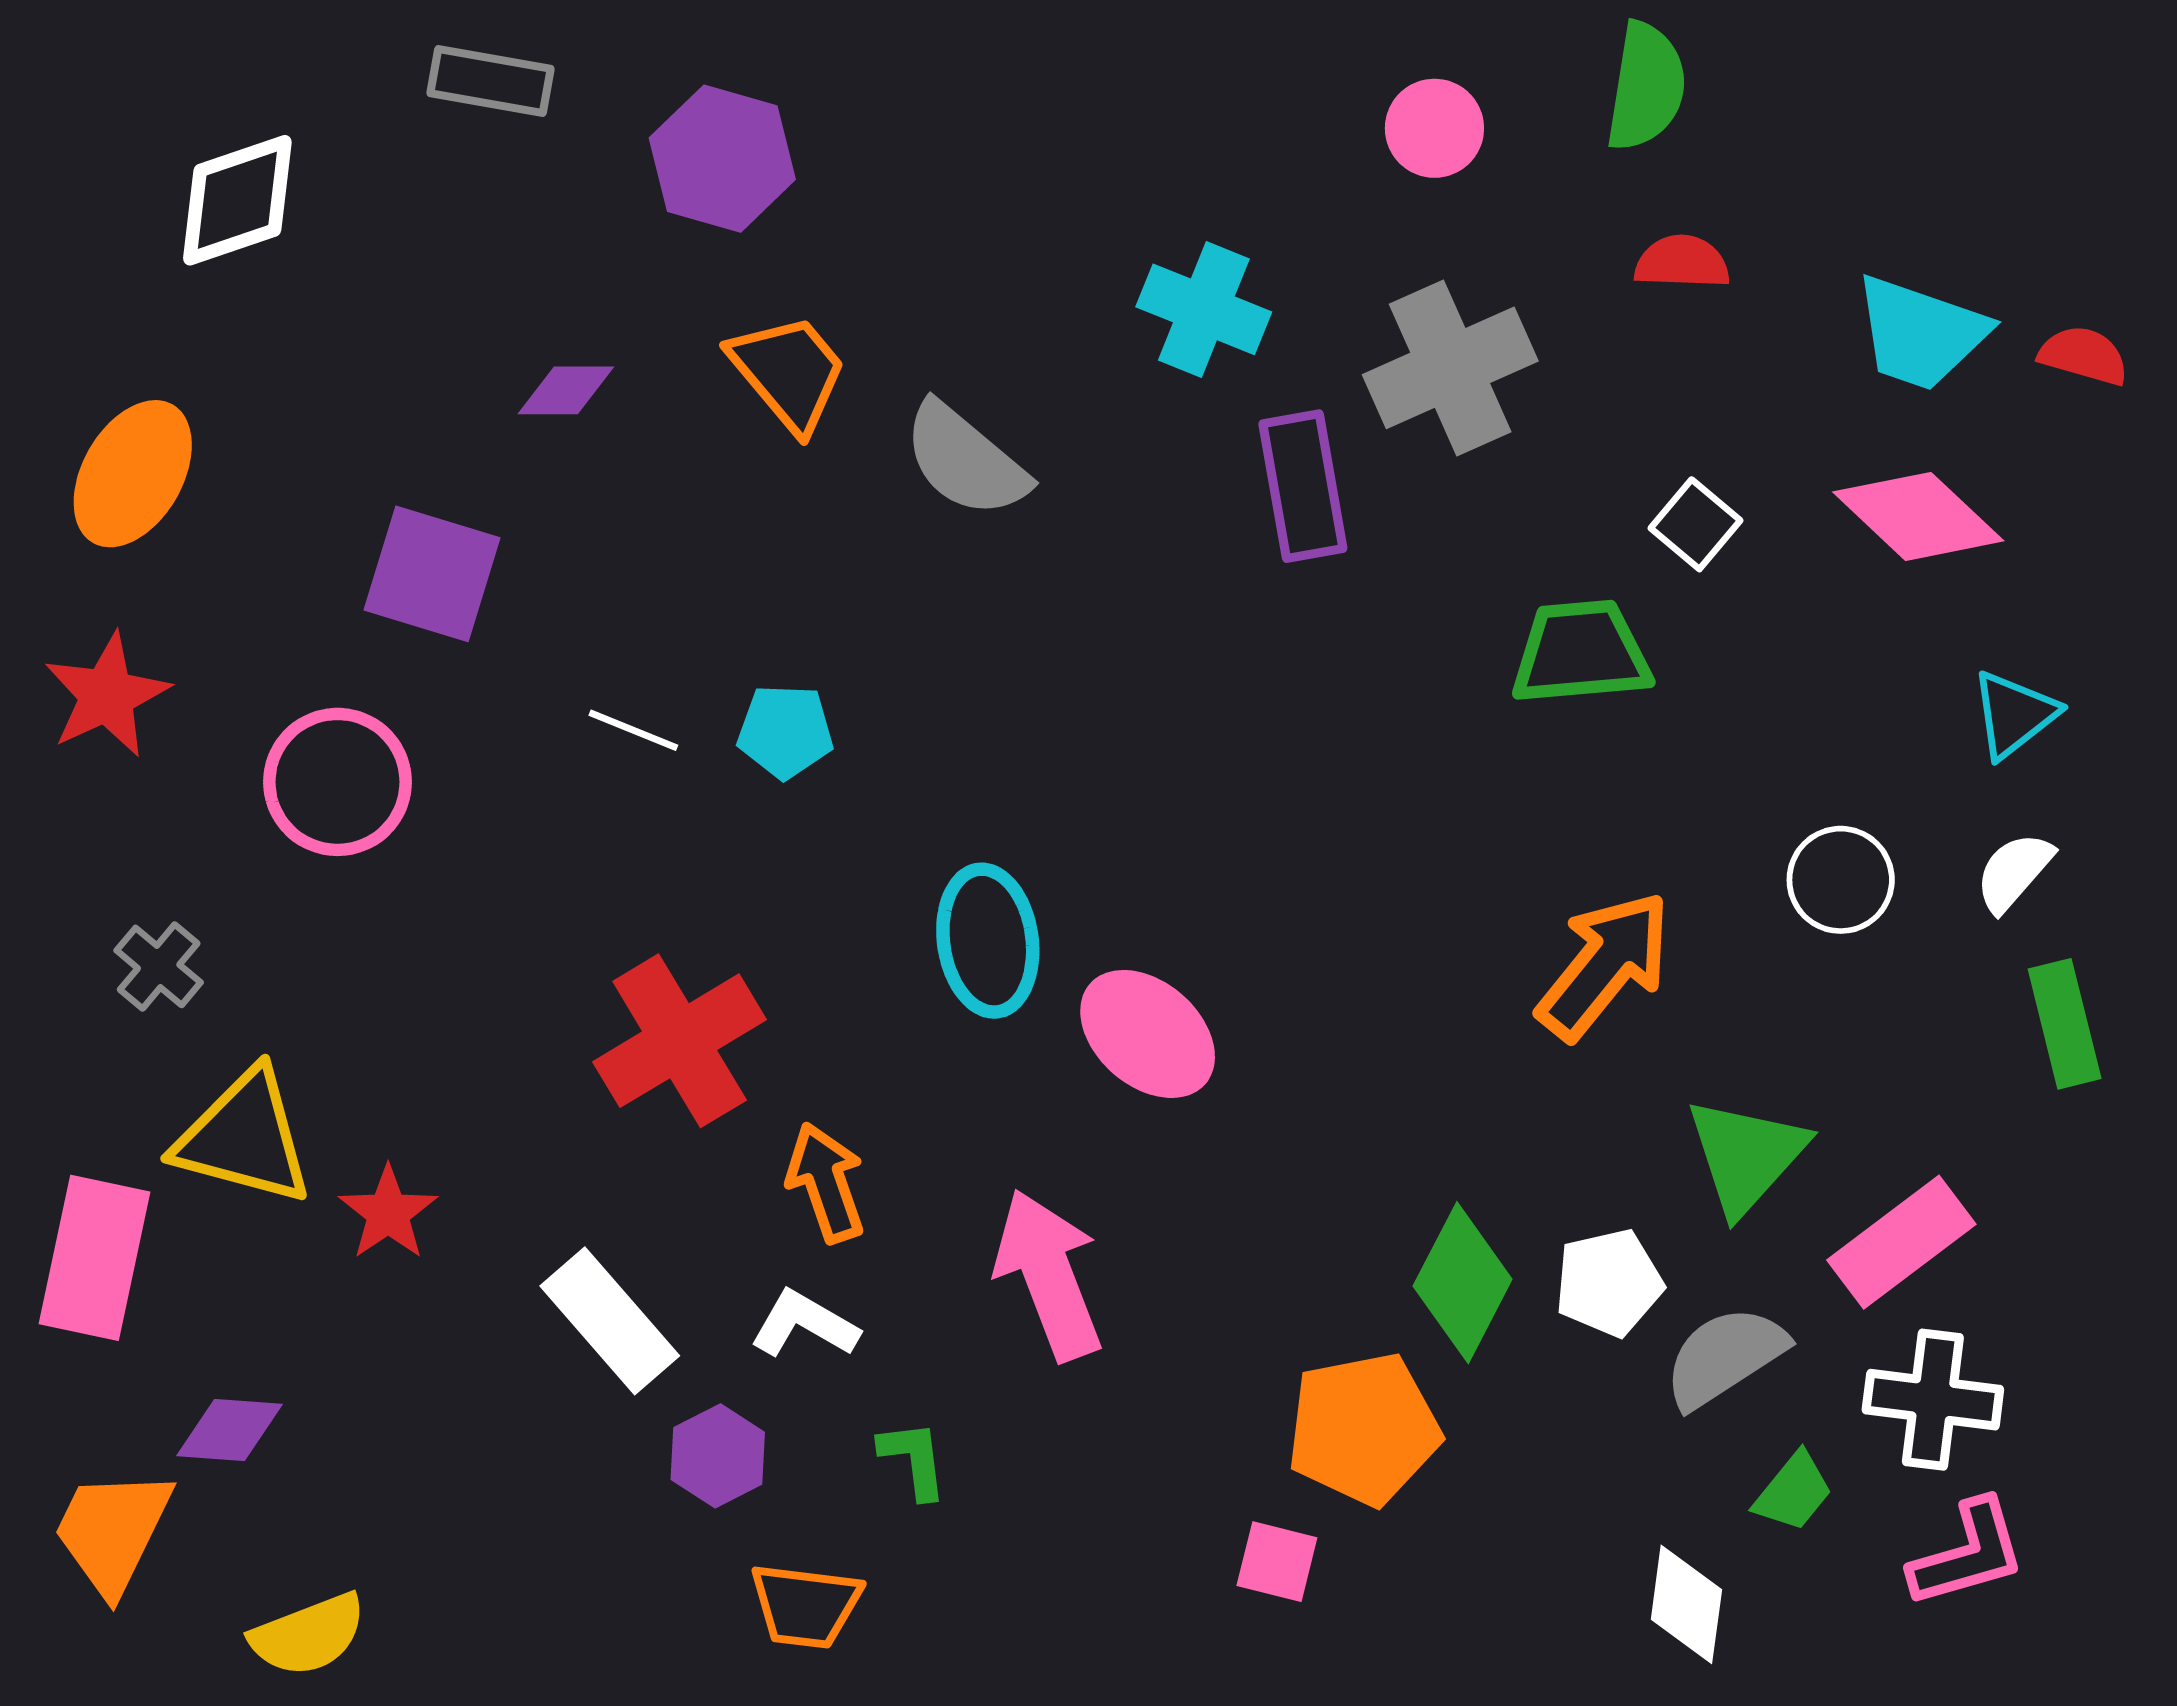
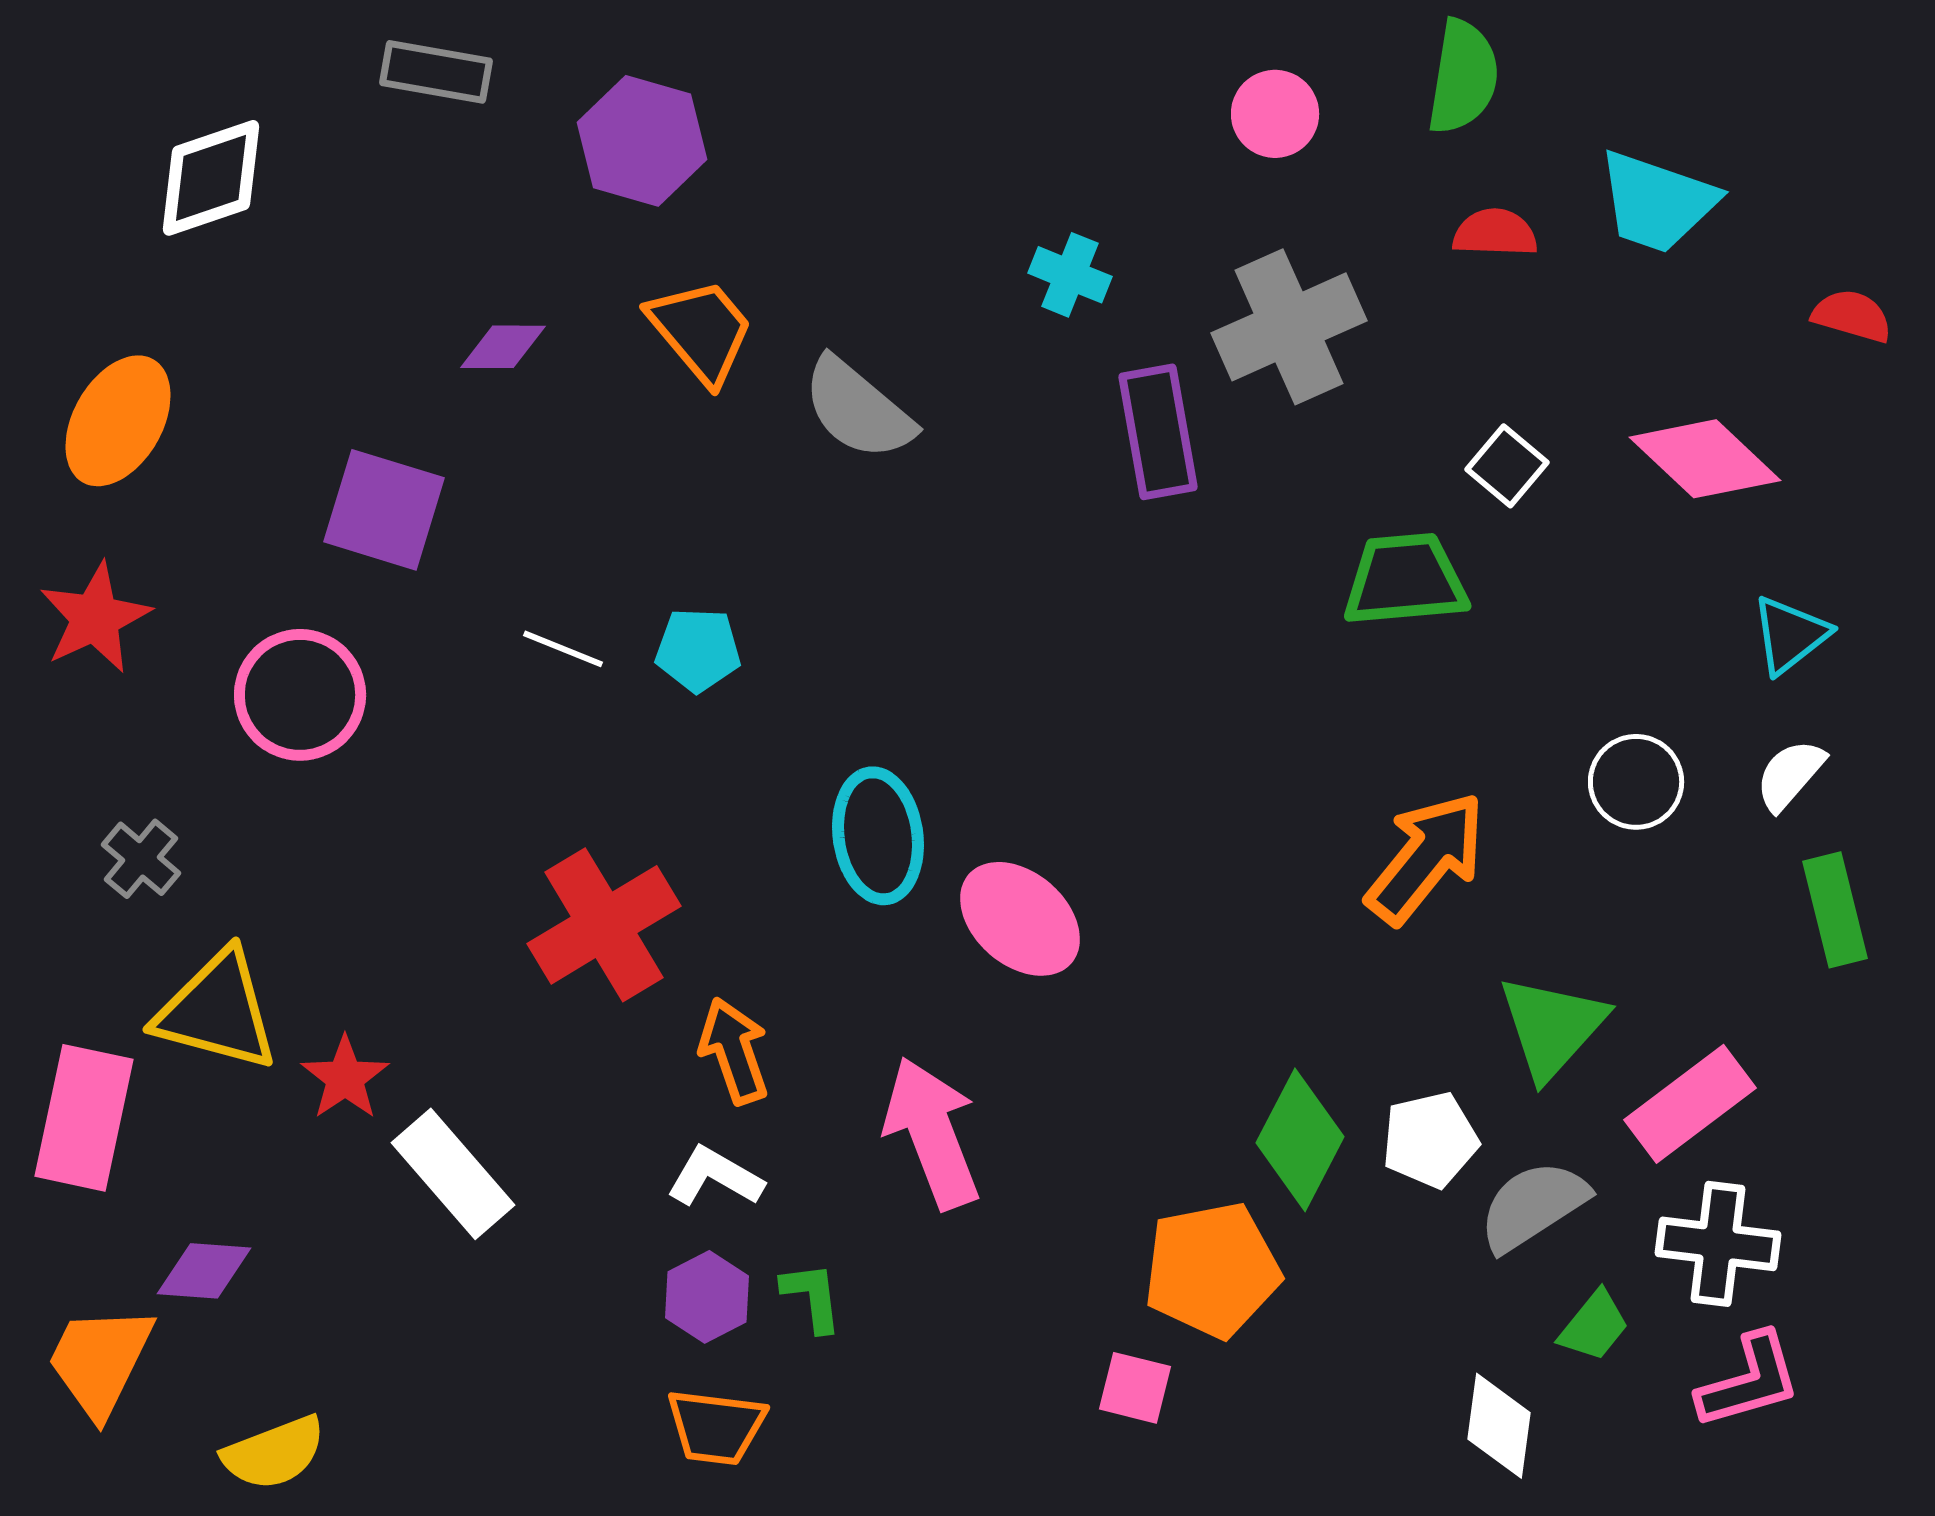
cyan cross: (1204, 309) -> (1070, 275), size x0.7
cyan trapezoid: (1921, 333) -> (1657, 202), moved
white rectangle: (610, 1321) -> (453, 1174), moved
purple hexagon: (718, 1456) -> (707, 1297), moved

